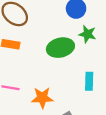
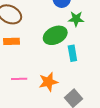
cyan rectangle: (89, 81) -> (72, 53), moved

